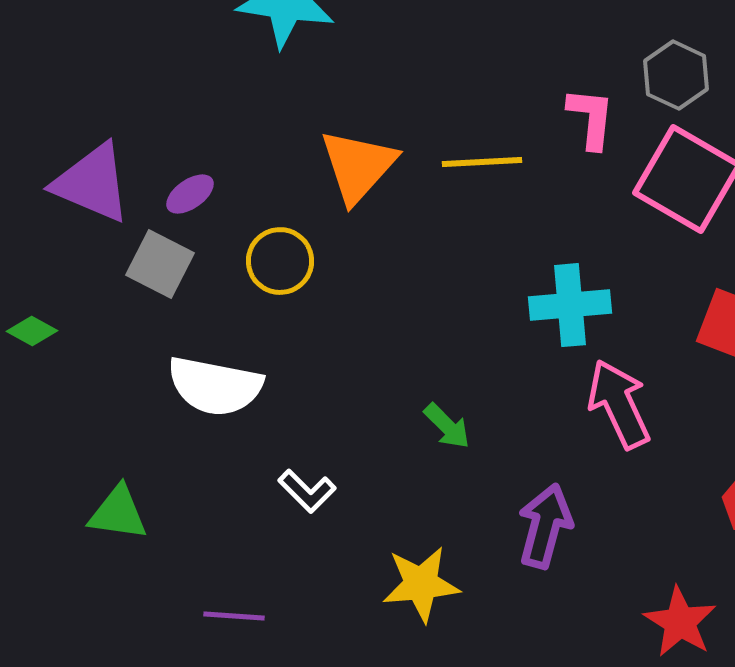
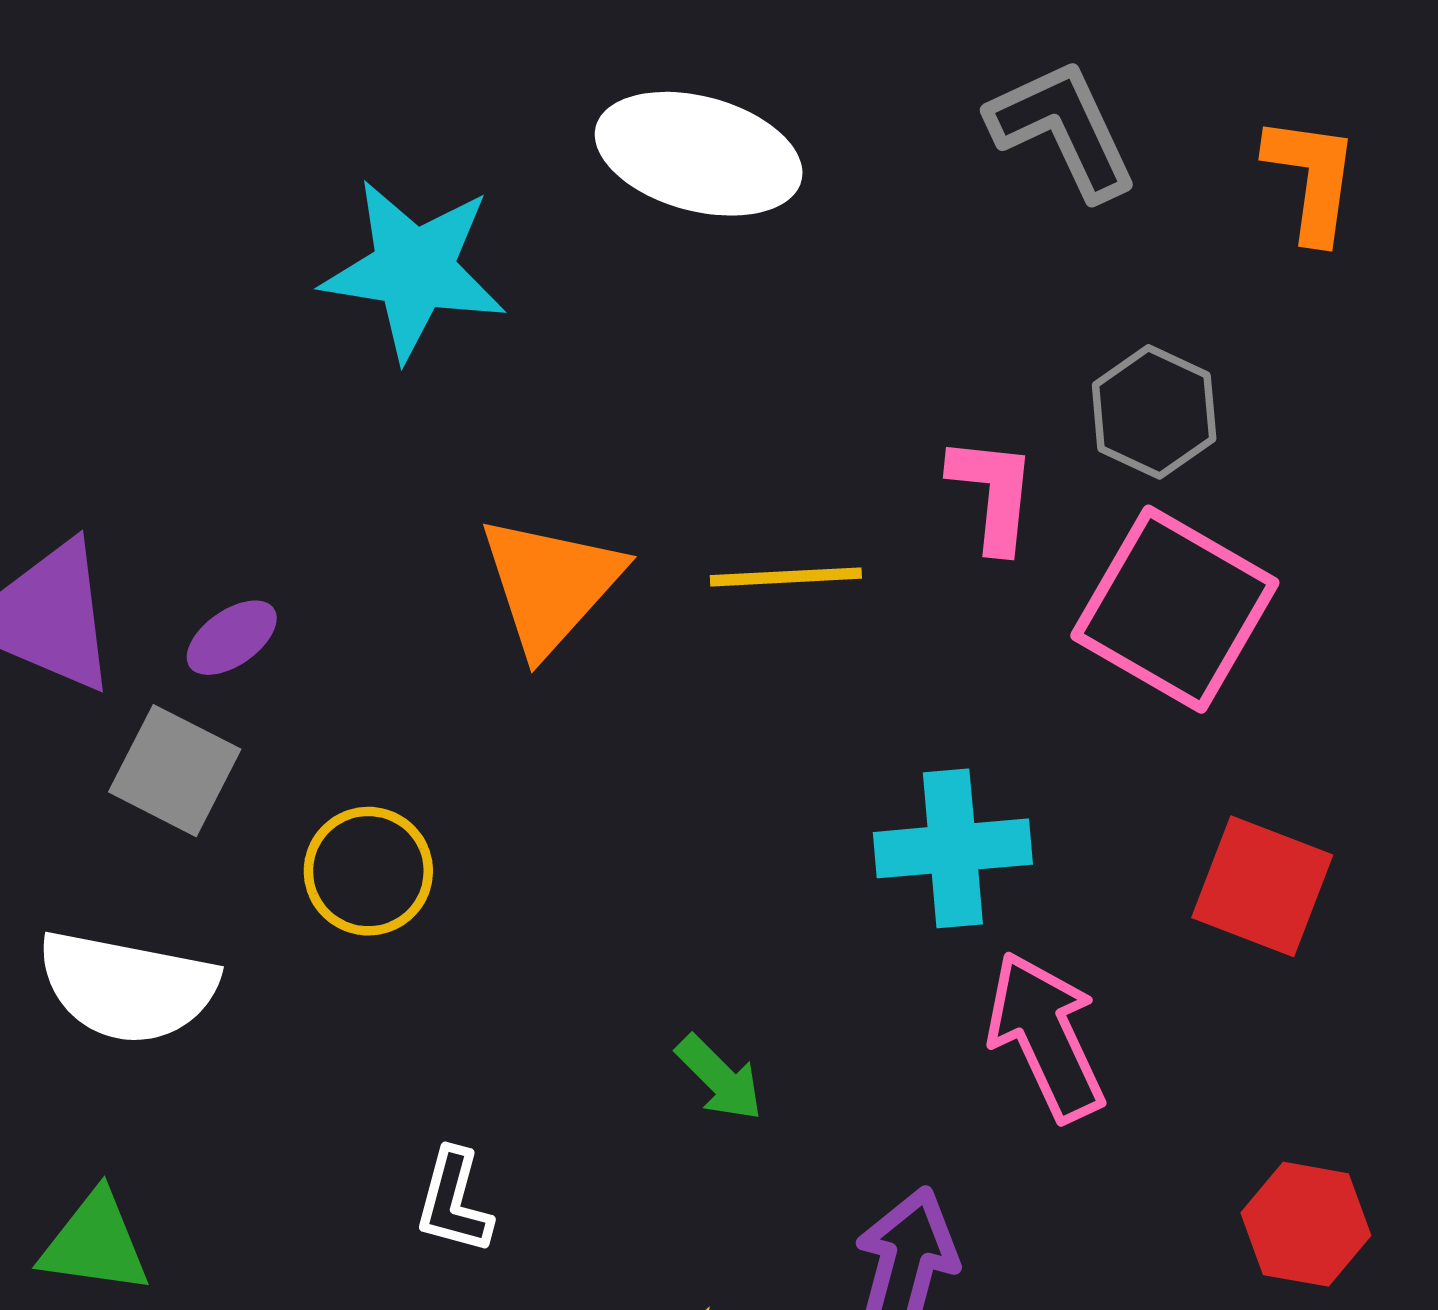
yellow circle: (280, 261) -> (368, 871), moved
white semicircle: (215, 386) -> (127, 987), moved
white L-shape: (307, 491) -> (454, 1201), turned 60

